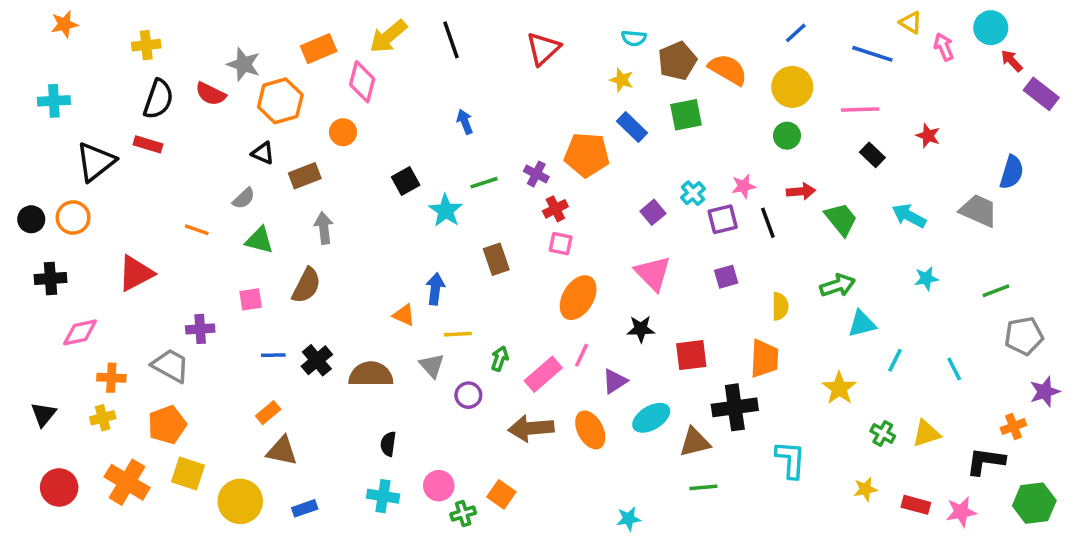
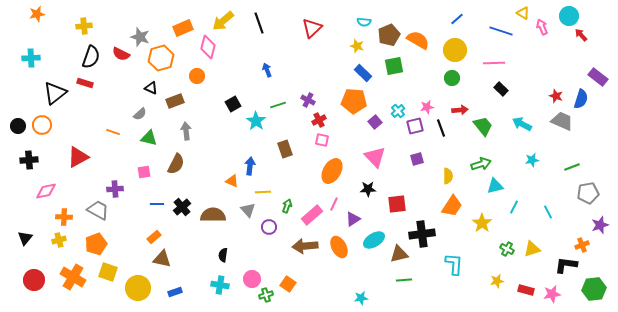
purple rectangle: (1041, 94) -> (598, 77), moved
red star: (928, 136) -> (556, 96), moved
orange pentagon: (587, 155) -> (354, 101), moved
orange trapezoid: (764, 359) -> (452, 206), moved, turned 30

